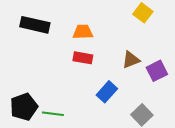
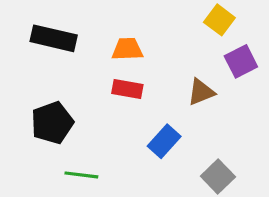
purple square: (157, 71) -> (241, 61), moved
black pentagon: (24, 107) -> (52, 123), moved

